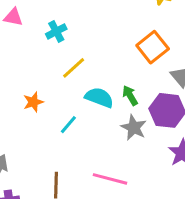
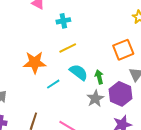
orange star: (33, 102) -> (35, 62), size x1.6

